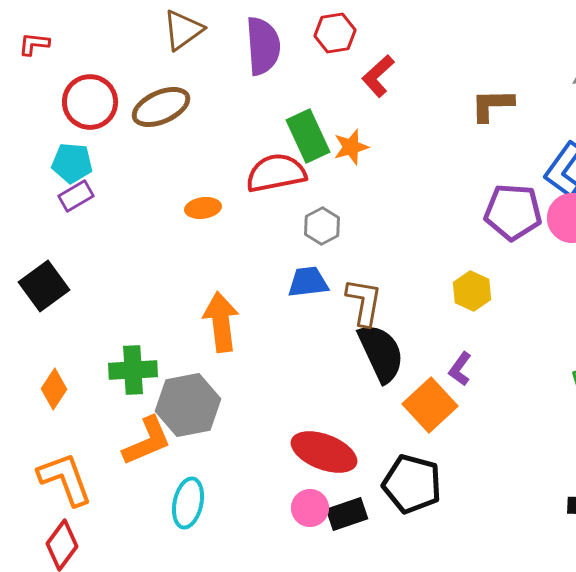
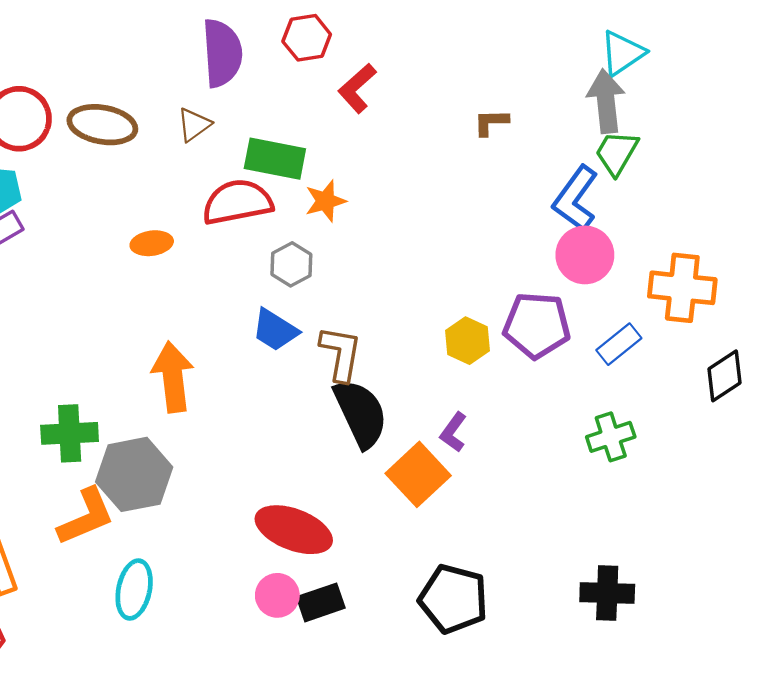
brown triangle: (183, 30) -> (194, 125), moved, size x0.7
brown L-shape: (492, 105) -> (491, 122), size x0.7
brown ellipse: (161, 107) -> (102, 125), turned 34
green rectangle: (308, 136) -> (275, 159), turned -54
orange star: (351, 147) -> (325, 201), moved
purple pentagon: (513, 212) -> (537, 325), moved
blue trapezoid: (308, 282) -> (275, 330), turned -141
black pentagon: (412, 484) -> (453, 599), moved

